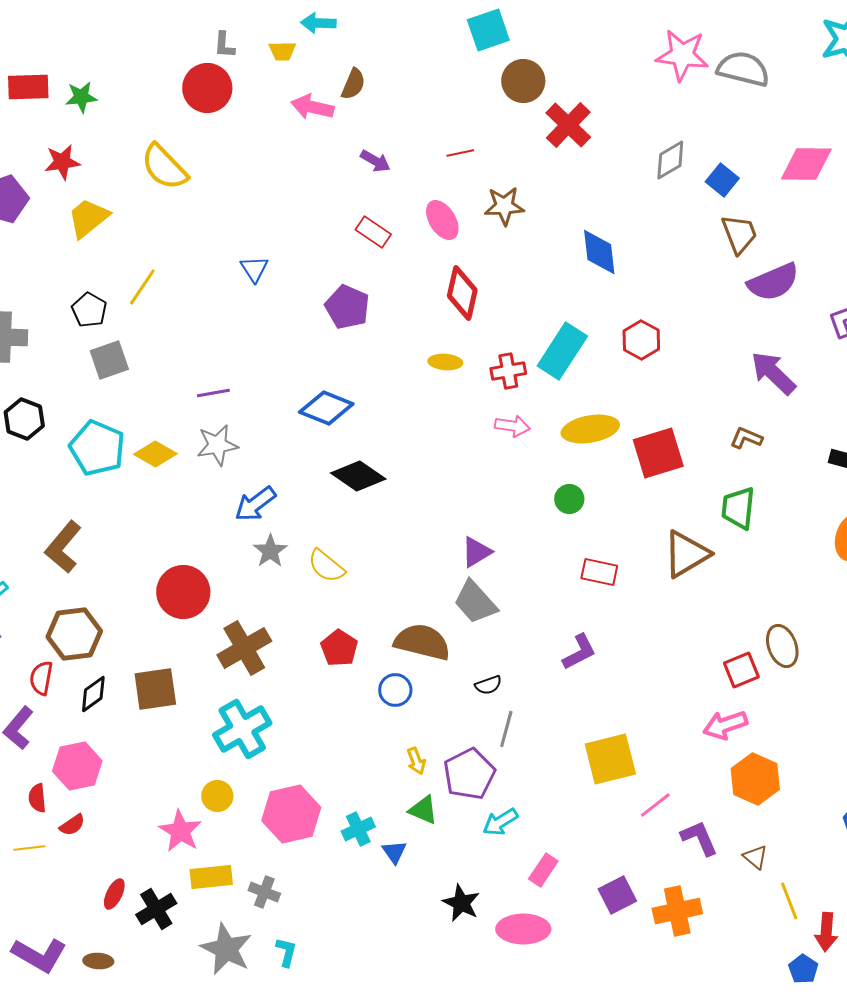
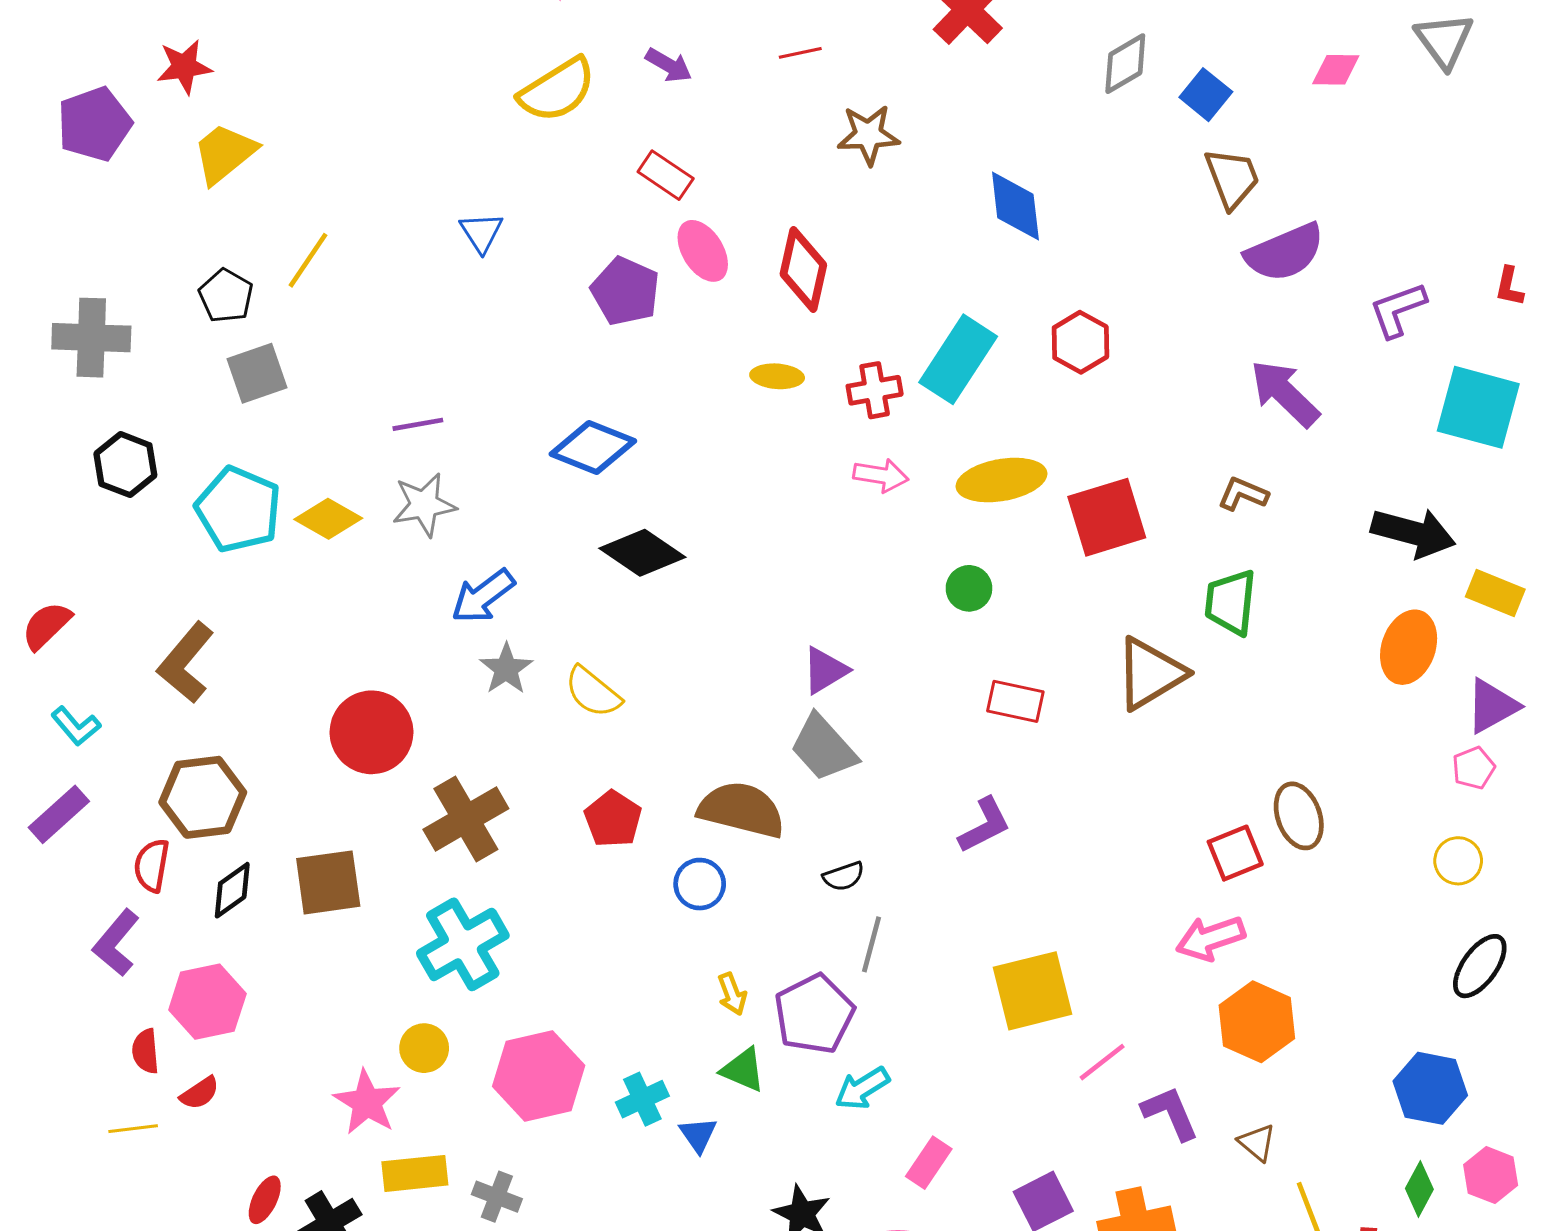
pink diamond: (806, 164) -> (1336, 70), size x0.6
yellow semicircle: (164, 167) -> (557, 90), moved, turned -78
pink ellipse: (442, 220) -> (703, 251), moved

